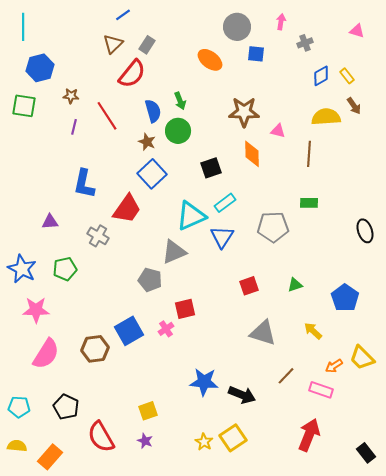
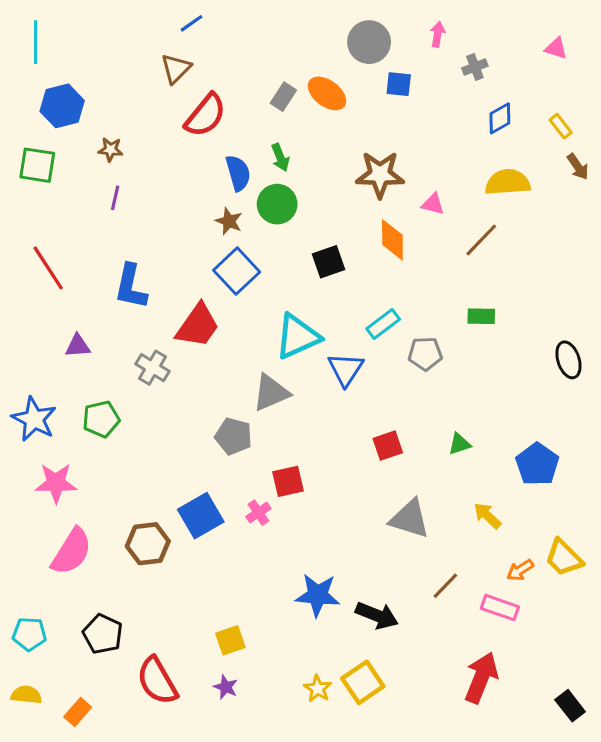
gray rectangle: (147, 45) -> (283, 97), moved
yellow rectangle: (347, 76) -> (561, 126), moved
brown arrow: (354, 106) -> (578, 167), moved
red line: (107, 116) -> (48, 268), moved
brown line: (309, 154) -> (481, 240), turned 40
cyan rectangle: (225, 203) -> (383, 324), moved
gray pentagon: (273, 227) -> (425, 354), size x0.7
orange rectangle: (50, 457) -> (78, 712), size x0.7

